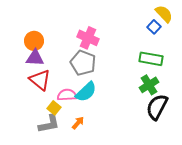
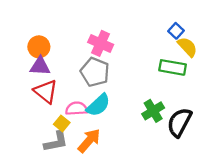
yellow semicircle: (164, 14) -> (187, 47), moved
green cross: (149, 85) -> (153, 111), moved
orange arrow: (78, 123) -> (89, 141), size x1.6

